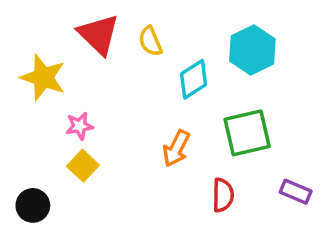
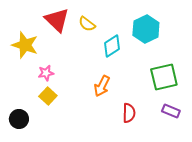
yellow semicircle: (150, 41) -> (87, 24), turned -30
green square: (247, 133) -> (164, 77), moved

